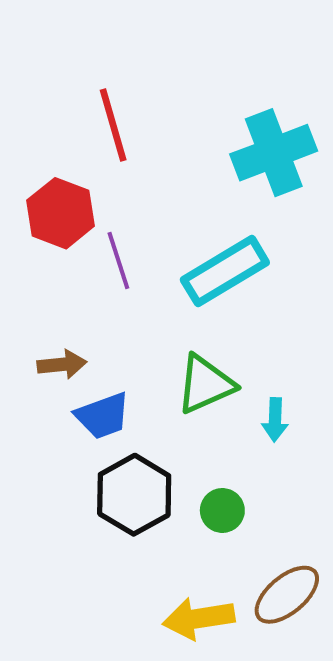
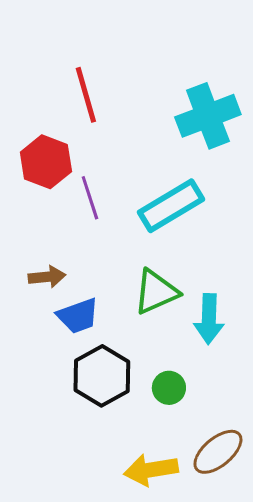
cyan arrow: (275, 420) -> (209, 319), size x1.5

